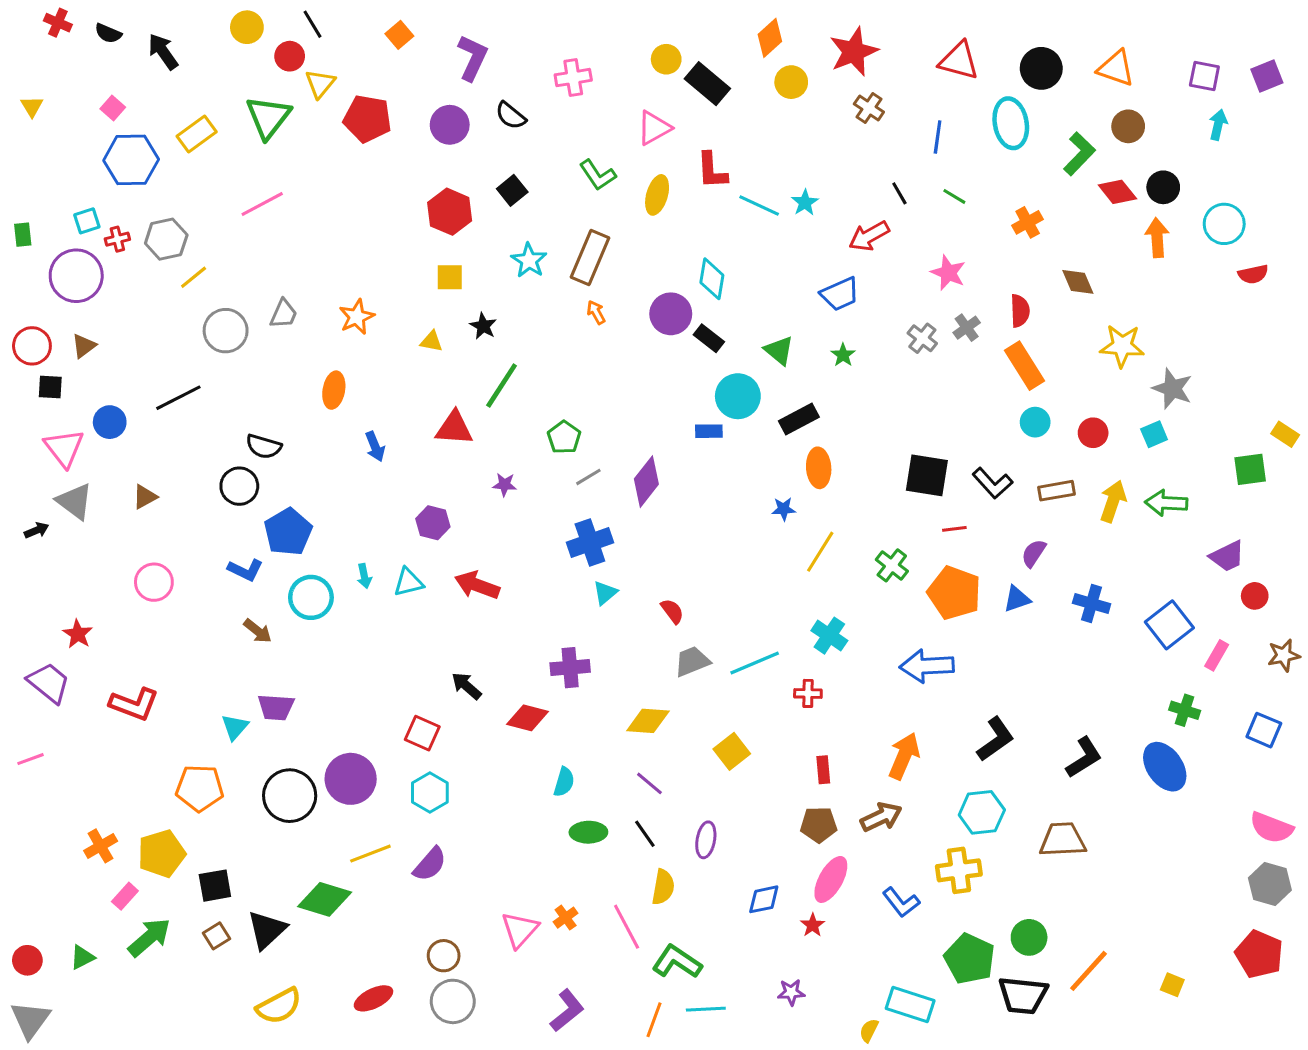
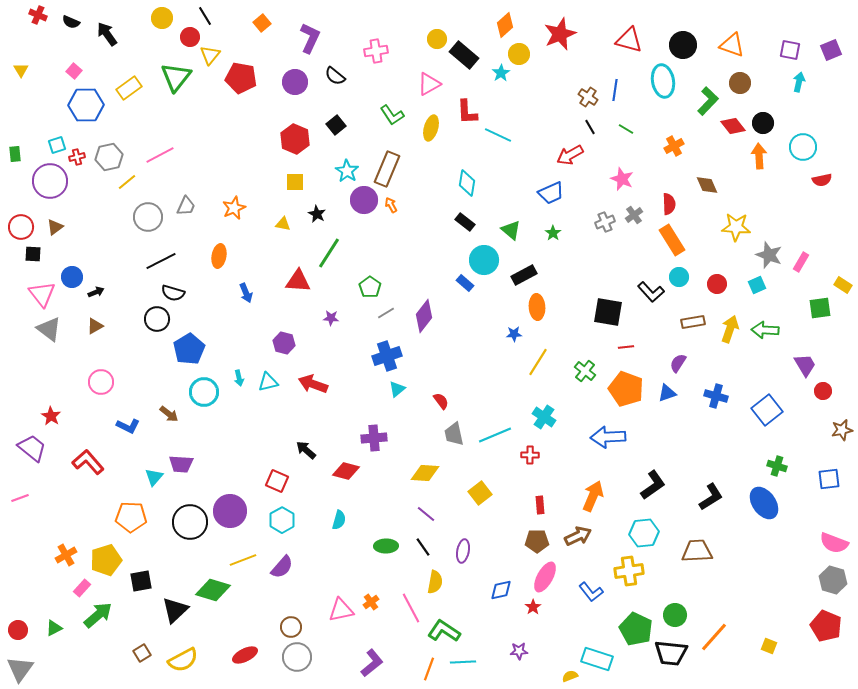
brown cross: (869, 108) -> (588, 97), moved
cyan star: (805, 203) -> (501, 73), moved
pink line: (262, 204) -> (160, 155), moved
purple circle: (671, 314) -> (364, 200), moved
gray cross: (922, 338) -> (605, 222), turned 30
black line: (178, 398) -> (161, 261), moved
blue rectangle: (709, 431) -> (465, 283), turned 42
black L-shape: (992, 483) -> (651, 292), moved
black arrow: (37, 530) -> (96, 292), moved
purple trapezoid: (1227, 556) -> (805, 365), turned -95
blue L-shape: (245, 570) -> (128, 426), moved
pink rectangle: (1217, 655) -> (801, 262), moved
gray trapezoid: (692, 661) -> (454, 434), turned -80
red L-shape: (134, 704) -> (88, 462), turned -152
blue square: (1264, 730) -> (829, 479), turned -30
cyan semicircle: (564, 782) -> (339, 520), moved
pink triangle: (520, 930) -> (341, 610), turned 36
brown square: (216, 936) -> (142, 653), moved
yellow semicircle: (869, 1030) -> (570, 676), turned 42

